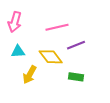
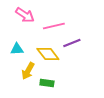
pink arrow: (15, 22) -> (25, 15), moved, turned -72
green rectangle: (76, 77) -> (47, 83), moved

